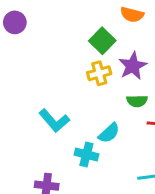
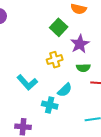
yellow cross: (99, 73) -> (55, 60), moved

